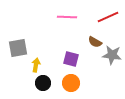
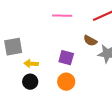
yellow arrow: (36, 65) -> (31, 64), turned -96
black circle: (43, 83) -> (30, 82), moved

